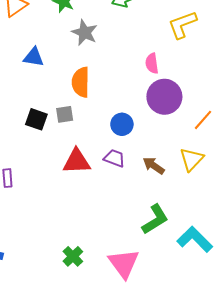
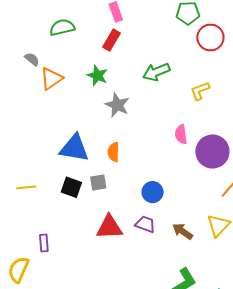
yellow L-shape: (182, 25) -> (200, 91), moved, size x0.7
blue triangle: (34, 57) -> (74, 148), moved, size x1.5
orange semicircle: (81, 82) -> (113, 152), size x0.7
purple circle: (164, 97) -> (212, 151), moved

